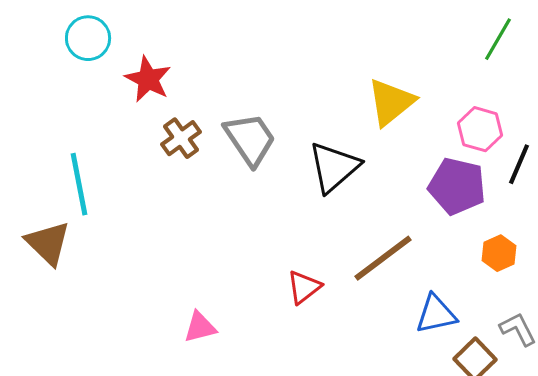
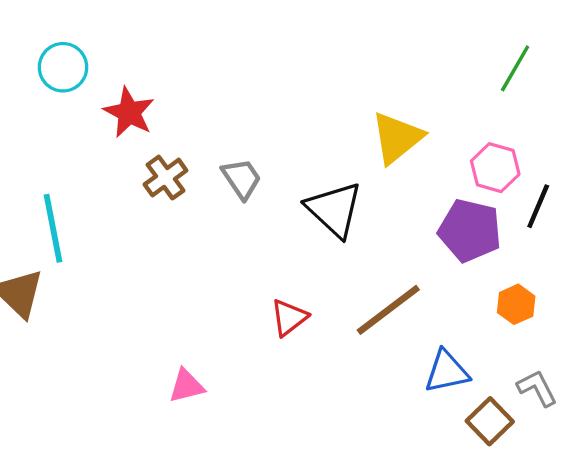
gray trapezoid: (250, 139) -> (242, 179), size x0.7
black triangle: (334, 167) -> (334, 209), turned -36
red triangle: (304, 287) -> (289, 318), moved

